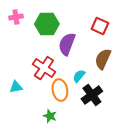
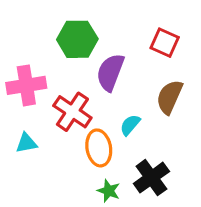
pink cross: (16, 17) -> (26, 85), moved, size x1.6
black cross: (92, 95) -> (151, 178), moved
green star: (50, 116) -> (109, 191), moved

